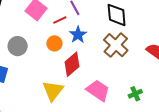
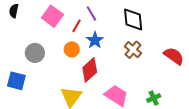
red line: (60, 20) -> (77, 26), turned -32
brown cross: (116, 45) -> (133, 50), size x0.7

